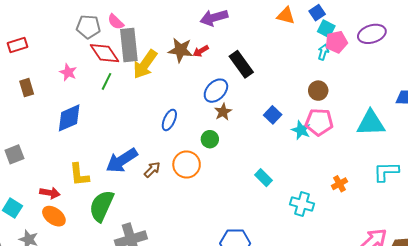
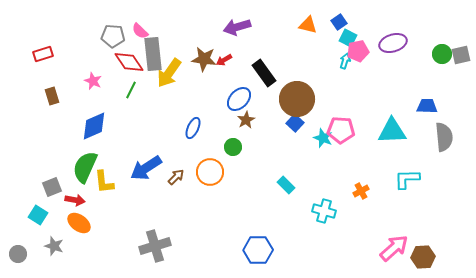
brown circle: (318, 91) -> (297, 99), moved, size x1.8
gray square: (14, 154) -> (52, 187), moved
green semicircle: (102, 206) -> (85, 167), moved

